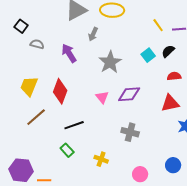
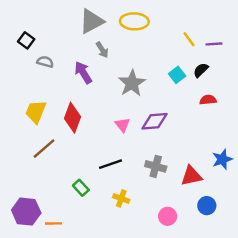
gray arrow: (93, 34) -> (102, 50), moved, turned -56
red triangle: (170, 103) -> (191, 176), moved
black line: (74, 125) -> (111, 164), moved

